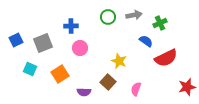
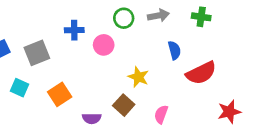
green cross: (160, 23) -> (201, 17), moved, turned 32
blue semicircle: (146, 41) -> (174, 50), turned 40
pink circle: (80, 48) -> (104, 45), moved

